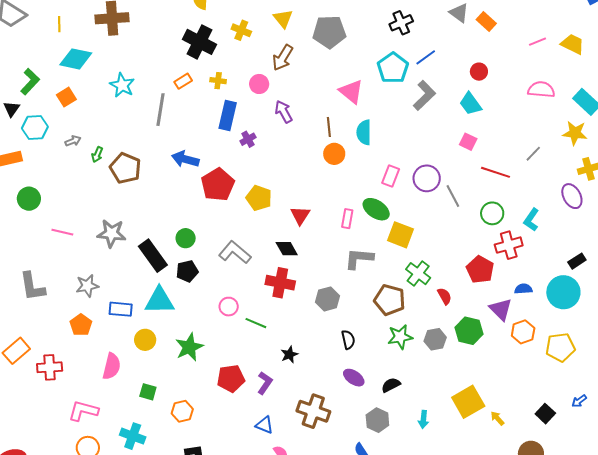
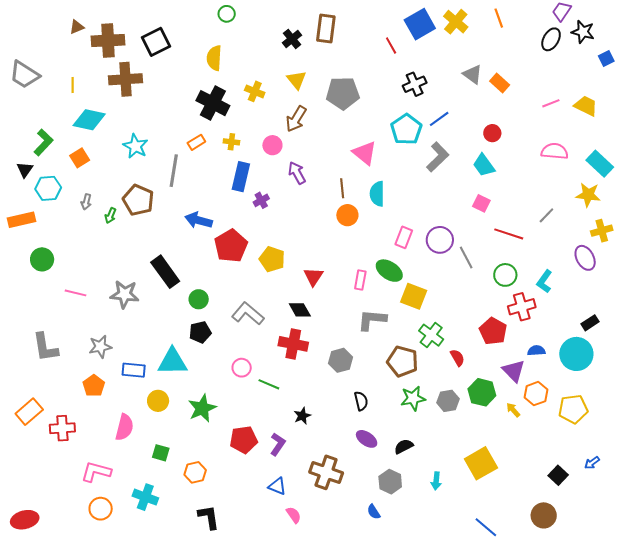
gray arrow: (73, 141) -> (86, 202), turned 126
brown pentagon: (125, 168) -> (138, 200), moved
black rectangle: (153, 256) -> (165, 272), moved
yellow arrow: (497, 418) -> (513, 410), moved

